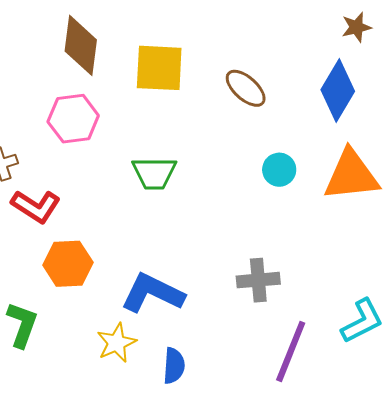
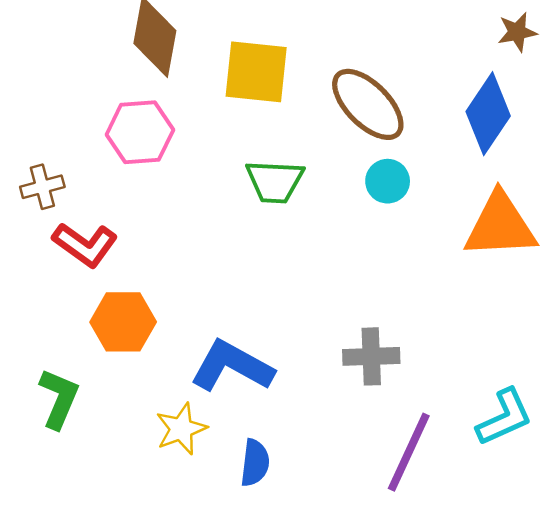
brown ellipse: (246, 88) -> (368, 104), size x1.4
cyan circle: (279, 170) -> (388, 181), moved
green trapezoid: (154, 173) -> (275, 181), moved

